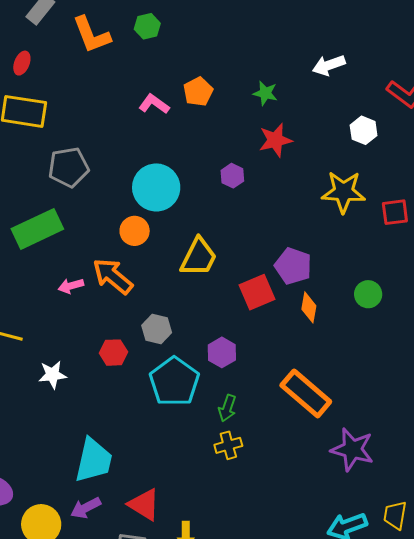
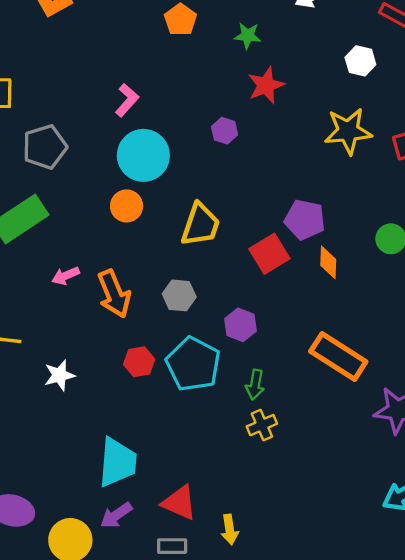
orange pentagon: (198, 92) -> (181, 20), moved
pink L-shape: (154, 104) -> (127, 100), moved, turned 104
orange arrow: (113, 276) -> (114, 294), moved, turned -144
gray hexagon: (157, 329) -> (179, 295), moved
red hexagon: (113, 353) -> (139, 362), moved

